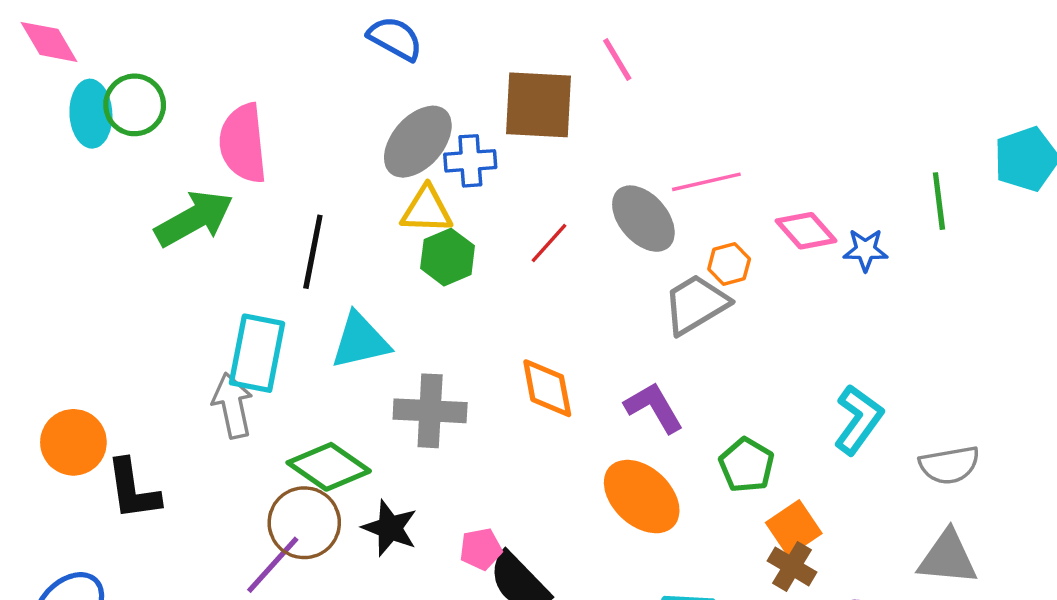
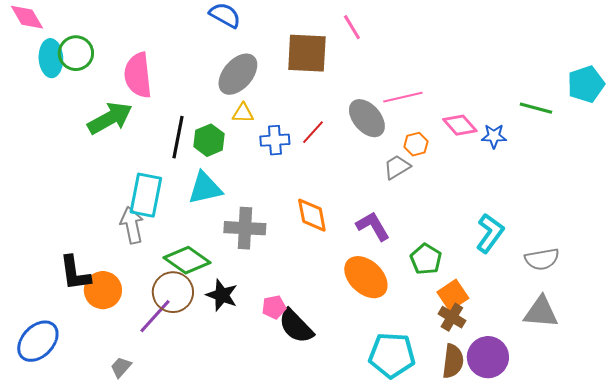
blue cross: (470, 161) -> (275, 140), moved
green line: (939, 201) -> (536, 108), turned -68
yellow triangle: (427, 210) -> (243, 113), size x0.7
green hexagon: (448, 257) -> (209, 140), moved
gray trapezoid: (696, 304) -> (397, 167), size x0.7
orange circle: (73, 442) -> (103, 290), moved

